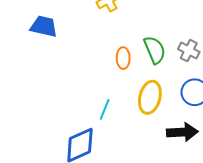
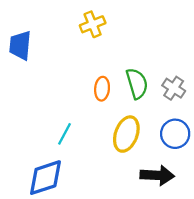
blue trapezoid: (44, 26) -> (20, 45), turned -104
cyan line: (105, 109) -> (65, 134), moved

